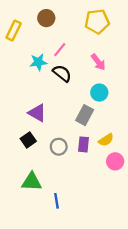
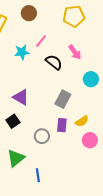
black semicircle: (62, 73) -> (54, 62), moved
cyan circle: (99, 93) -> (91, 79), moved
gray circle: (59, 147) -> (42, 136), moved
green triangle: (32, 182) -> (16, 158), turned -42

